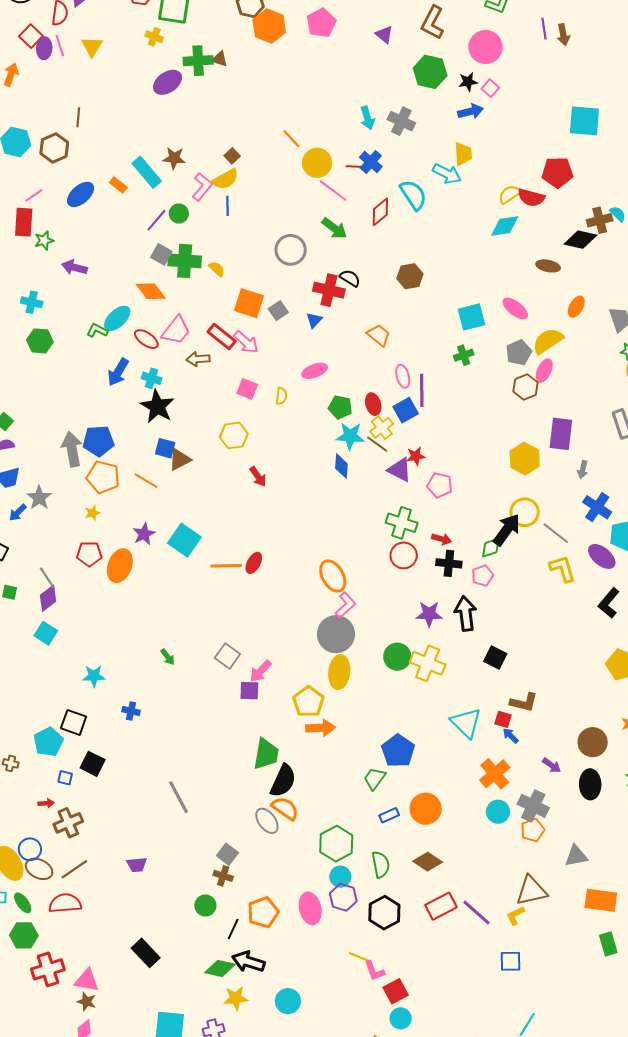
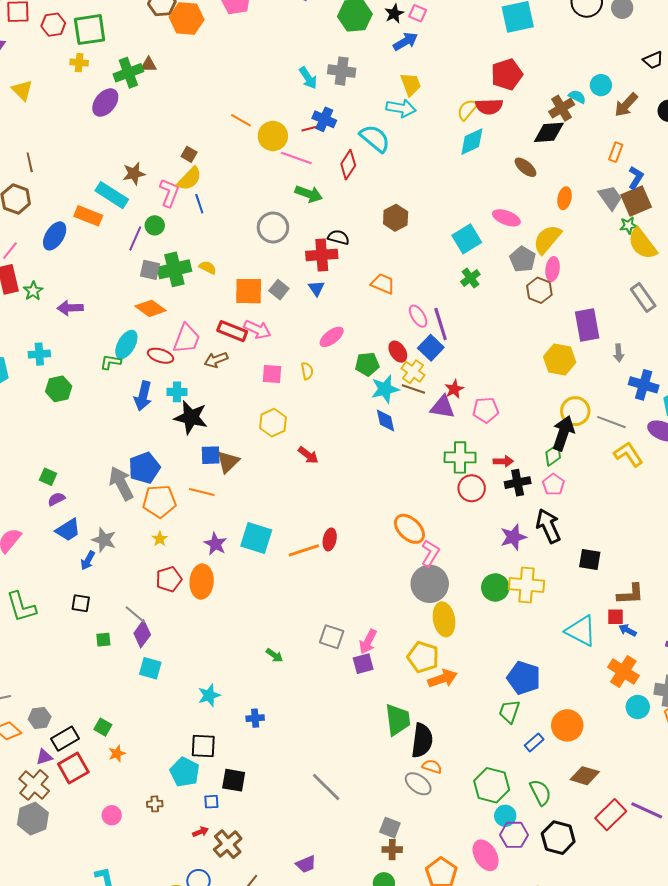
orange rectangle: (118, 185) -> (88, 216), size x1.5
brown ellipse: (548, 266) -> (525, 167), turned 45
orange semicircle: (285, 808) -> (432, 767), size x0.7

